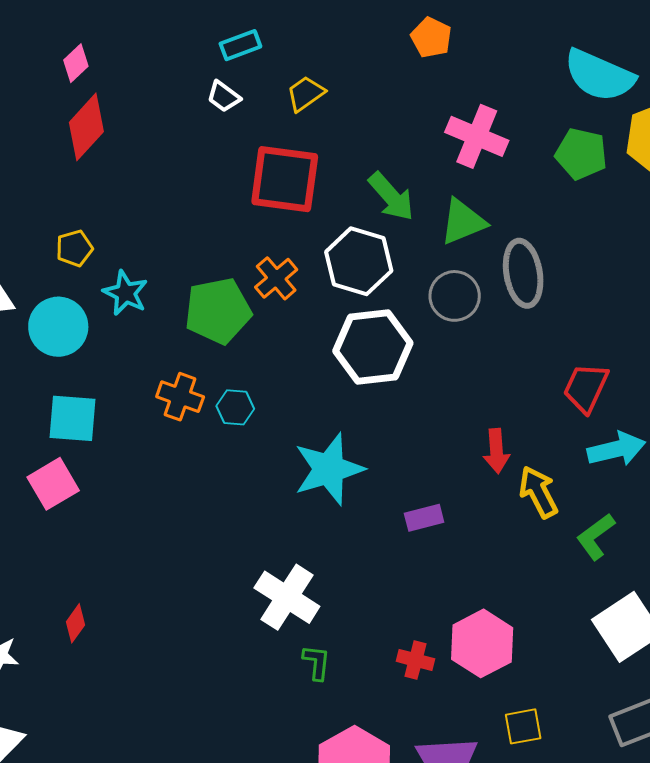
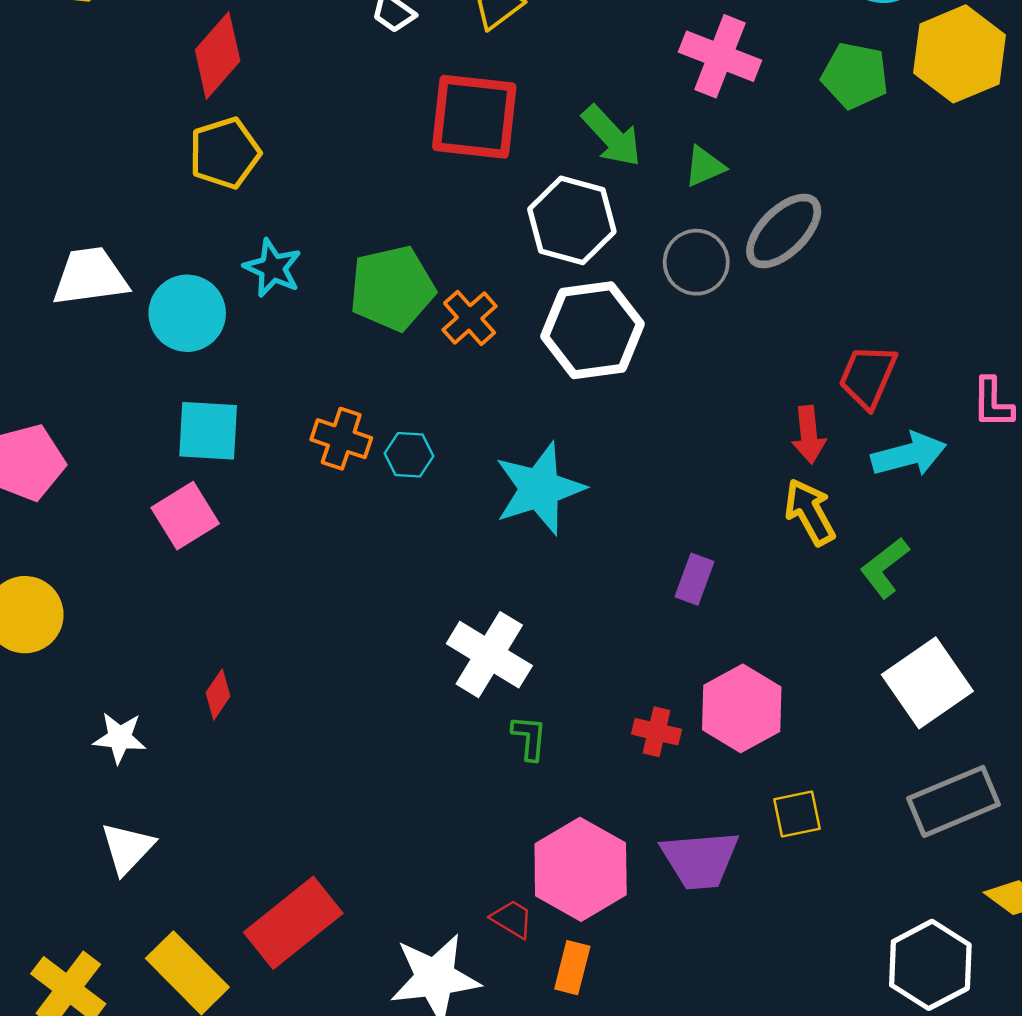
green triangle: (463, 222) -> (705, 166), size x0.7
yellow pentagon: (74, 248) -> (225, 153), moved, size x1.5
gray ellipse: (523, 273) -> (784, 231), turned 56
orange cross: (276, 278) -> (470, 318), moved
orange cross: (180, 397) -> (341, 439), moved
cyan hexagon: (235, 407) -> (409, 455), moved
red arrow: (496, 451) -> (809, 435), moved
purple rectangle: (424, 518) -> (694, 579), moved, turned -54

